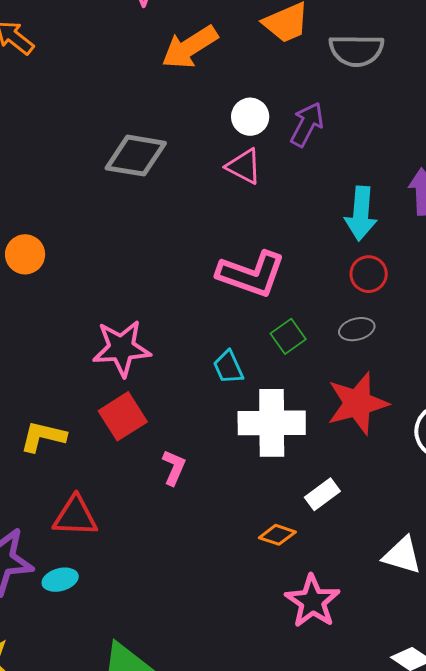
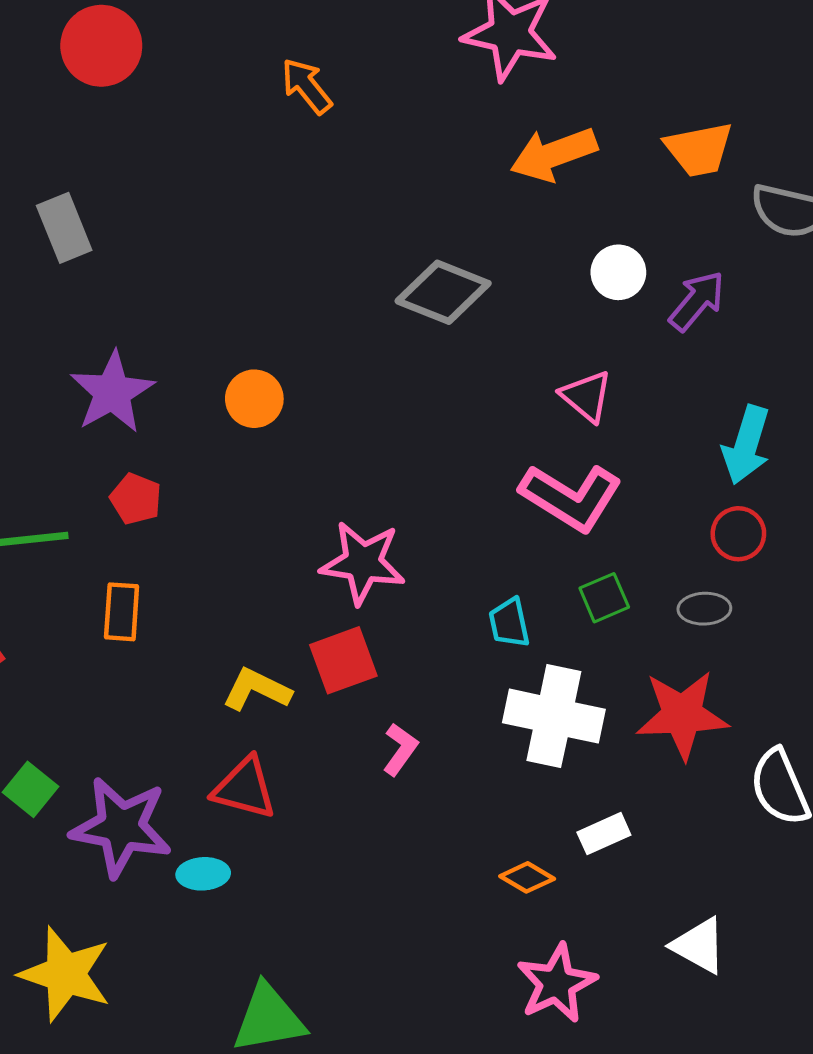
pink triangle: (244, 166) -> (586, 396), moved
yellow L-shape: (43, 437) -> (257, 690), moved

